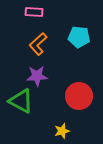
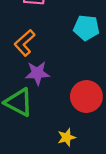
orange L-shape: (38, 44) -> (25, 43), moved

